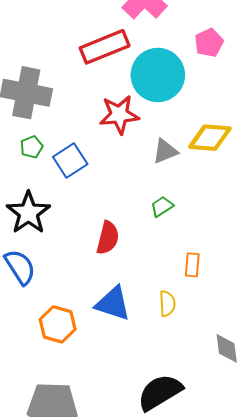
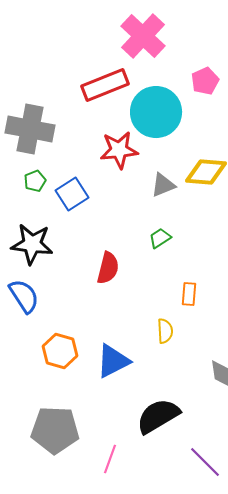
black star: (28, 213) -> (32, 244), turned -30
blue triangle: (113, 304) -> (113, 361), moved, turned -45

